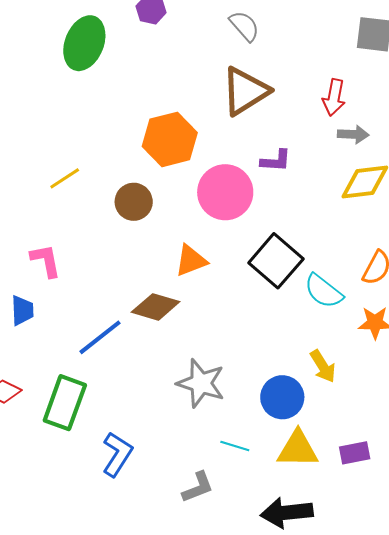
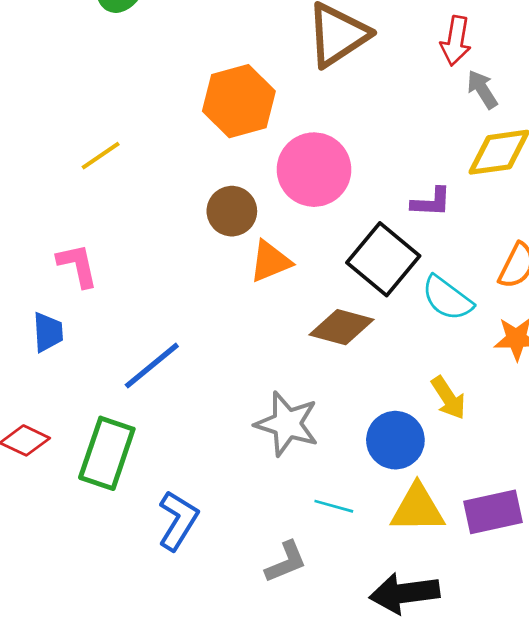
gray arrow: (353, 134) -> (482, 89), turned -124
purple L-shape: (276, 161) -> (431, 202), moved
brown circle: (134, 202) -> (232, 211), moved
brown diamond: (156, 307) -> (341, 327), moved
purple rectangle: (355, 453) -> (493, 512), size x1.4

